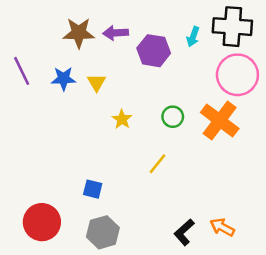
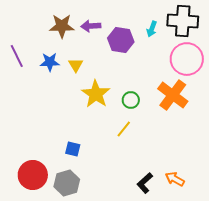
green circle: (173, 117) -> (131, 100), moved
yellow star: (122, 119) -> (96, 94), size x1.8
gray hexagon: (103, 232) -> (67, 183), moved

